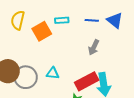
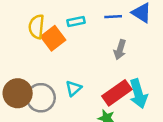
yellow semicircle: (18, 20) -> (36, 27), moved
cyan triangle: (53, 73) -> (74, 88), turned -40

